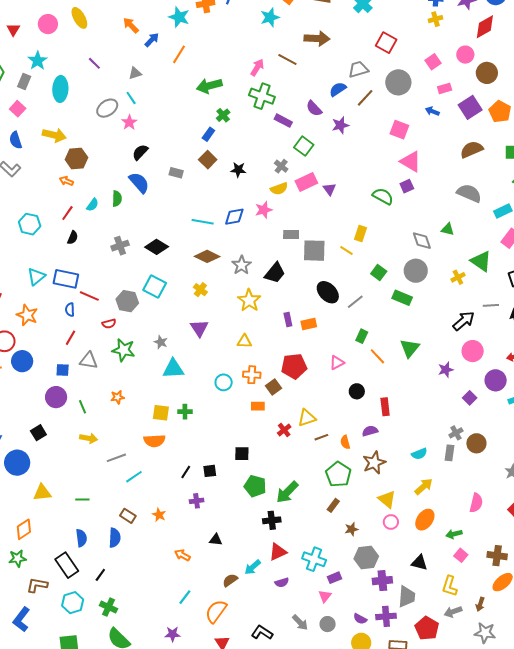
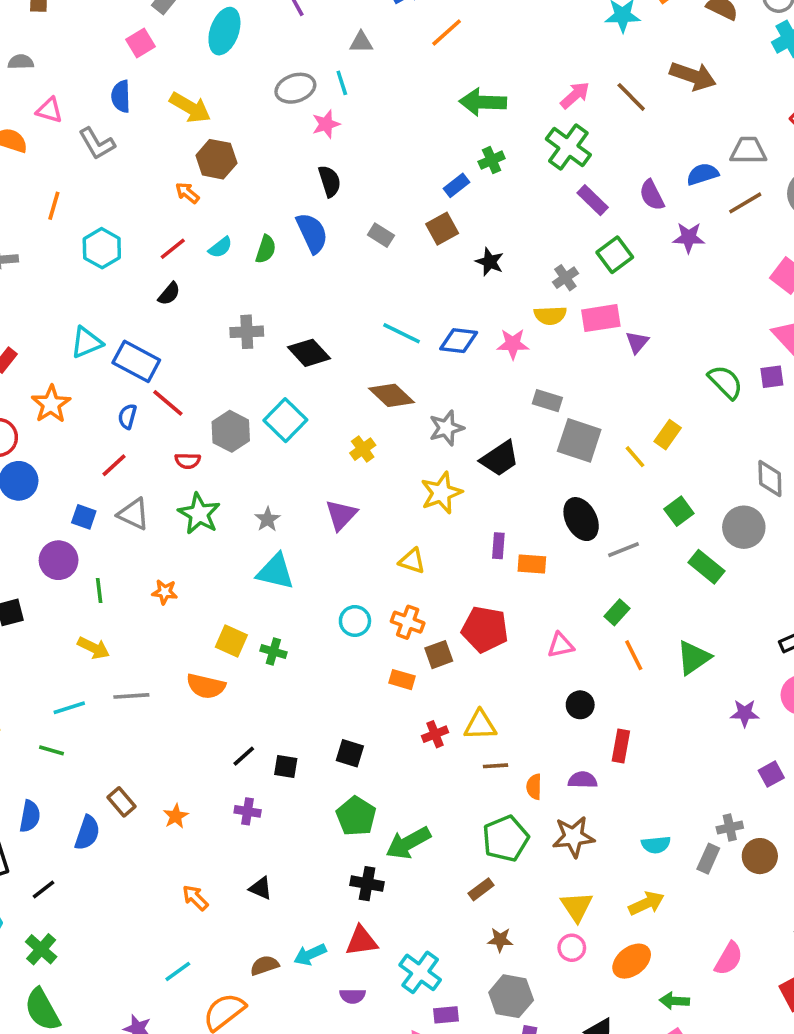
black semicircle: (140, 152) -> (330, 181), turned 102
cyan line: (134, 477) -> (69, 708), moved

